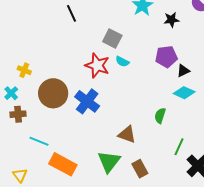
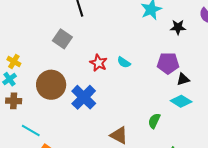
gray square: (112, 38) -> (62, 39), moved
red star: (97, 65) -> (98, 63), size x0.7
yellow cross: (24, 70) -> (14, 62), moved

